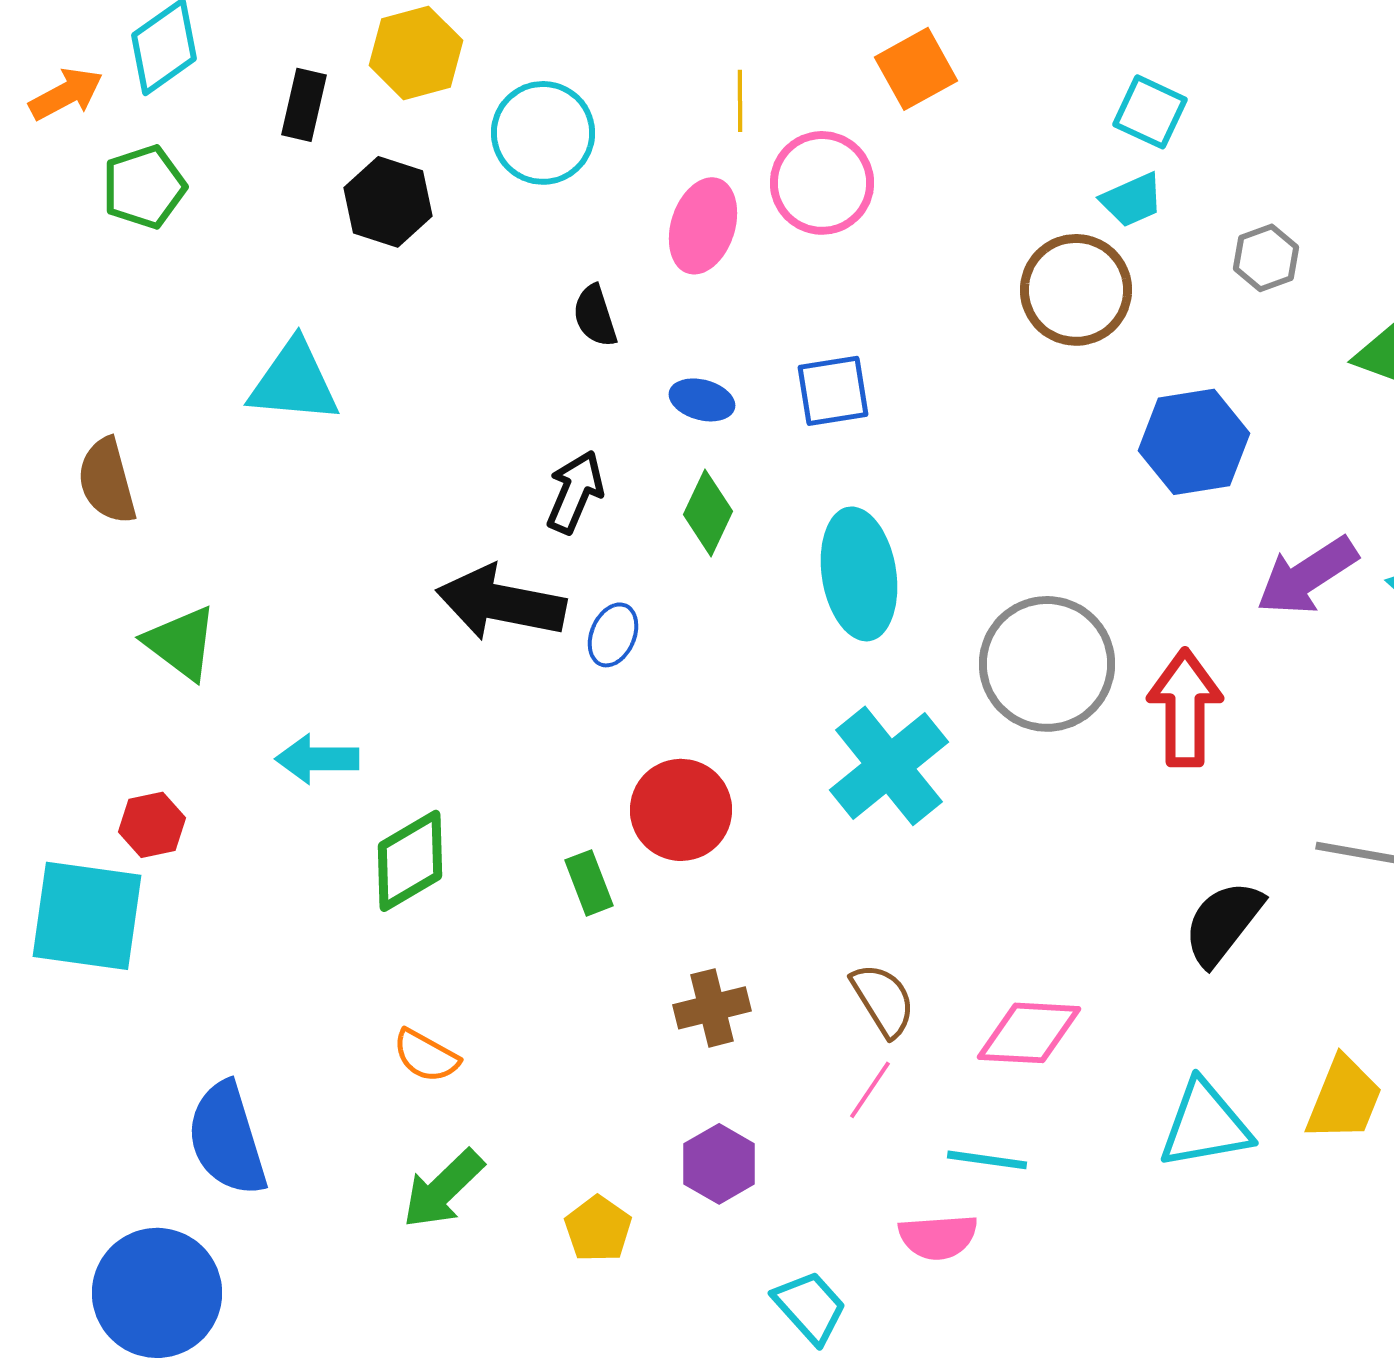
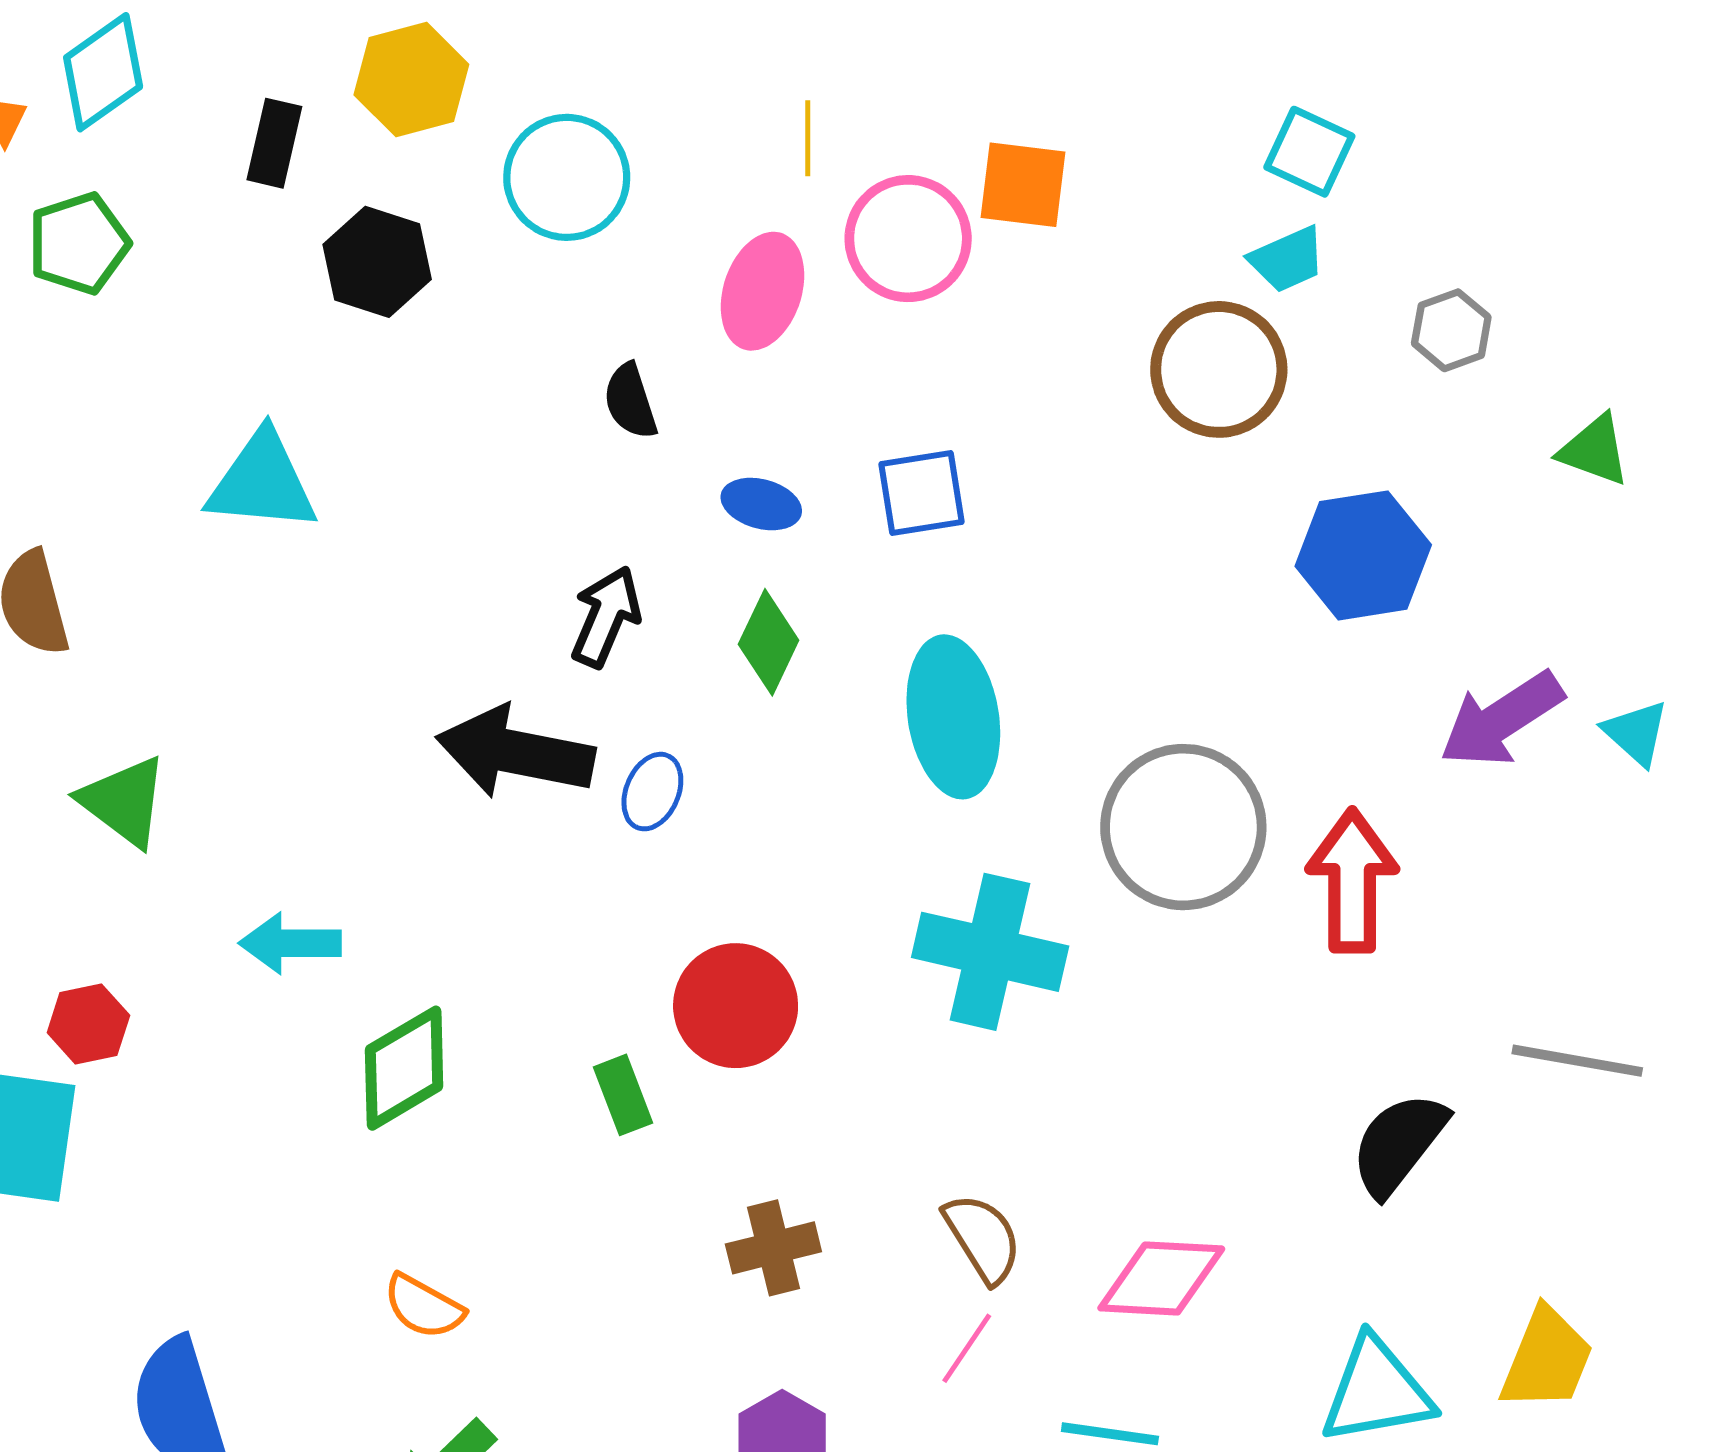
orange square: (916, 69) -> (1023, 185), moved, turned 36
cyan cross: (889, 766) -> (990, 952), turned -38

